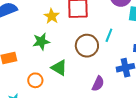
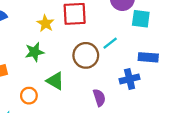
cyan line: (109, 35) -> (110, 43), turned 32
purple semicircle: (98, 84) -> (99, 98), turned -42

